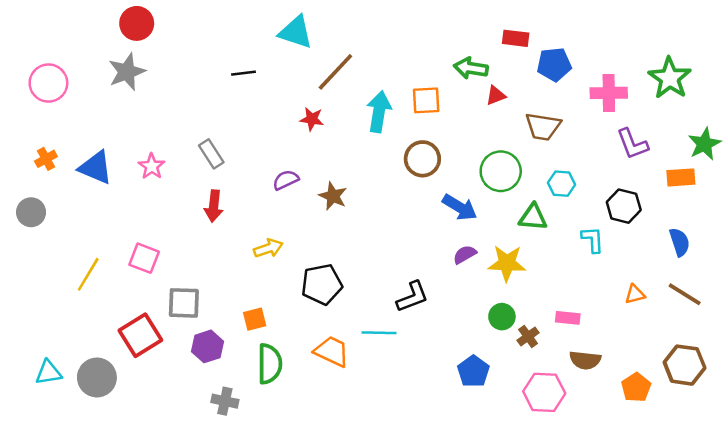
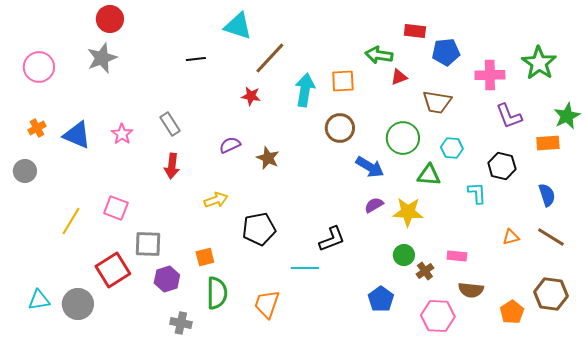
orange trapezoid: (332, 351) -> (267, 304), moved, turned -96

